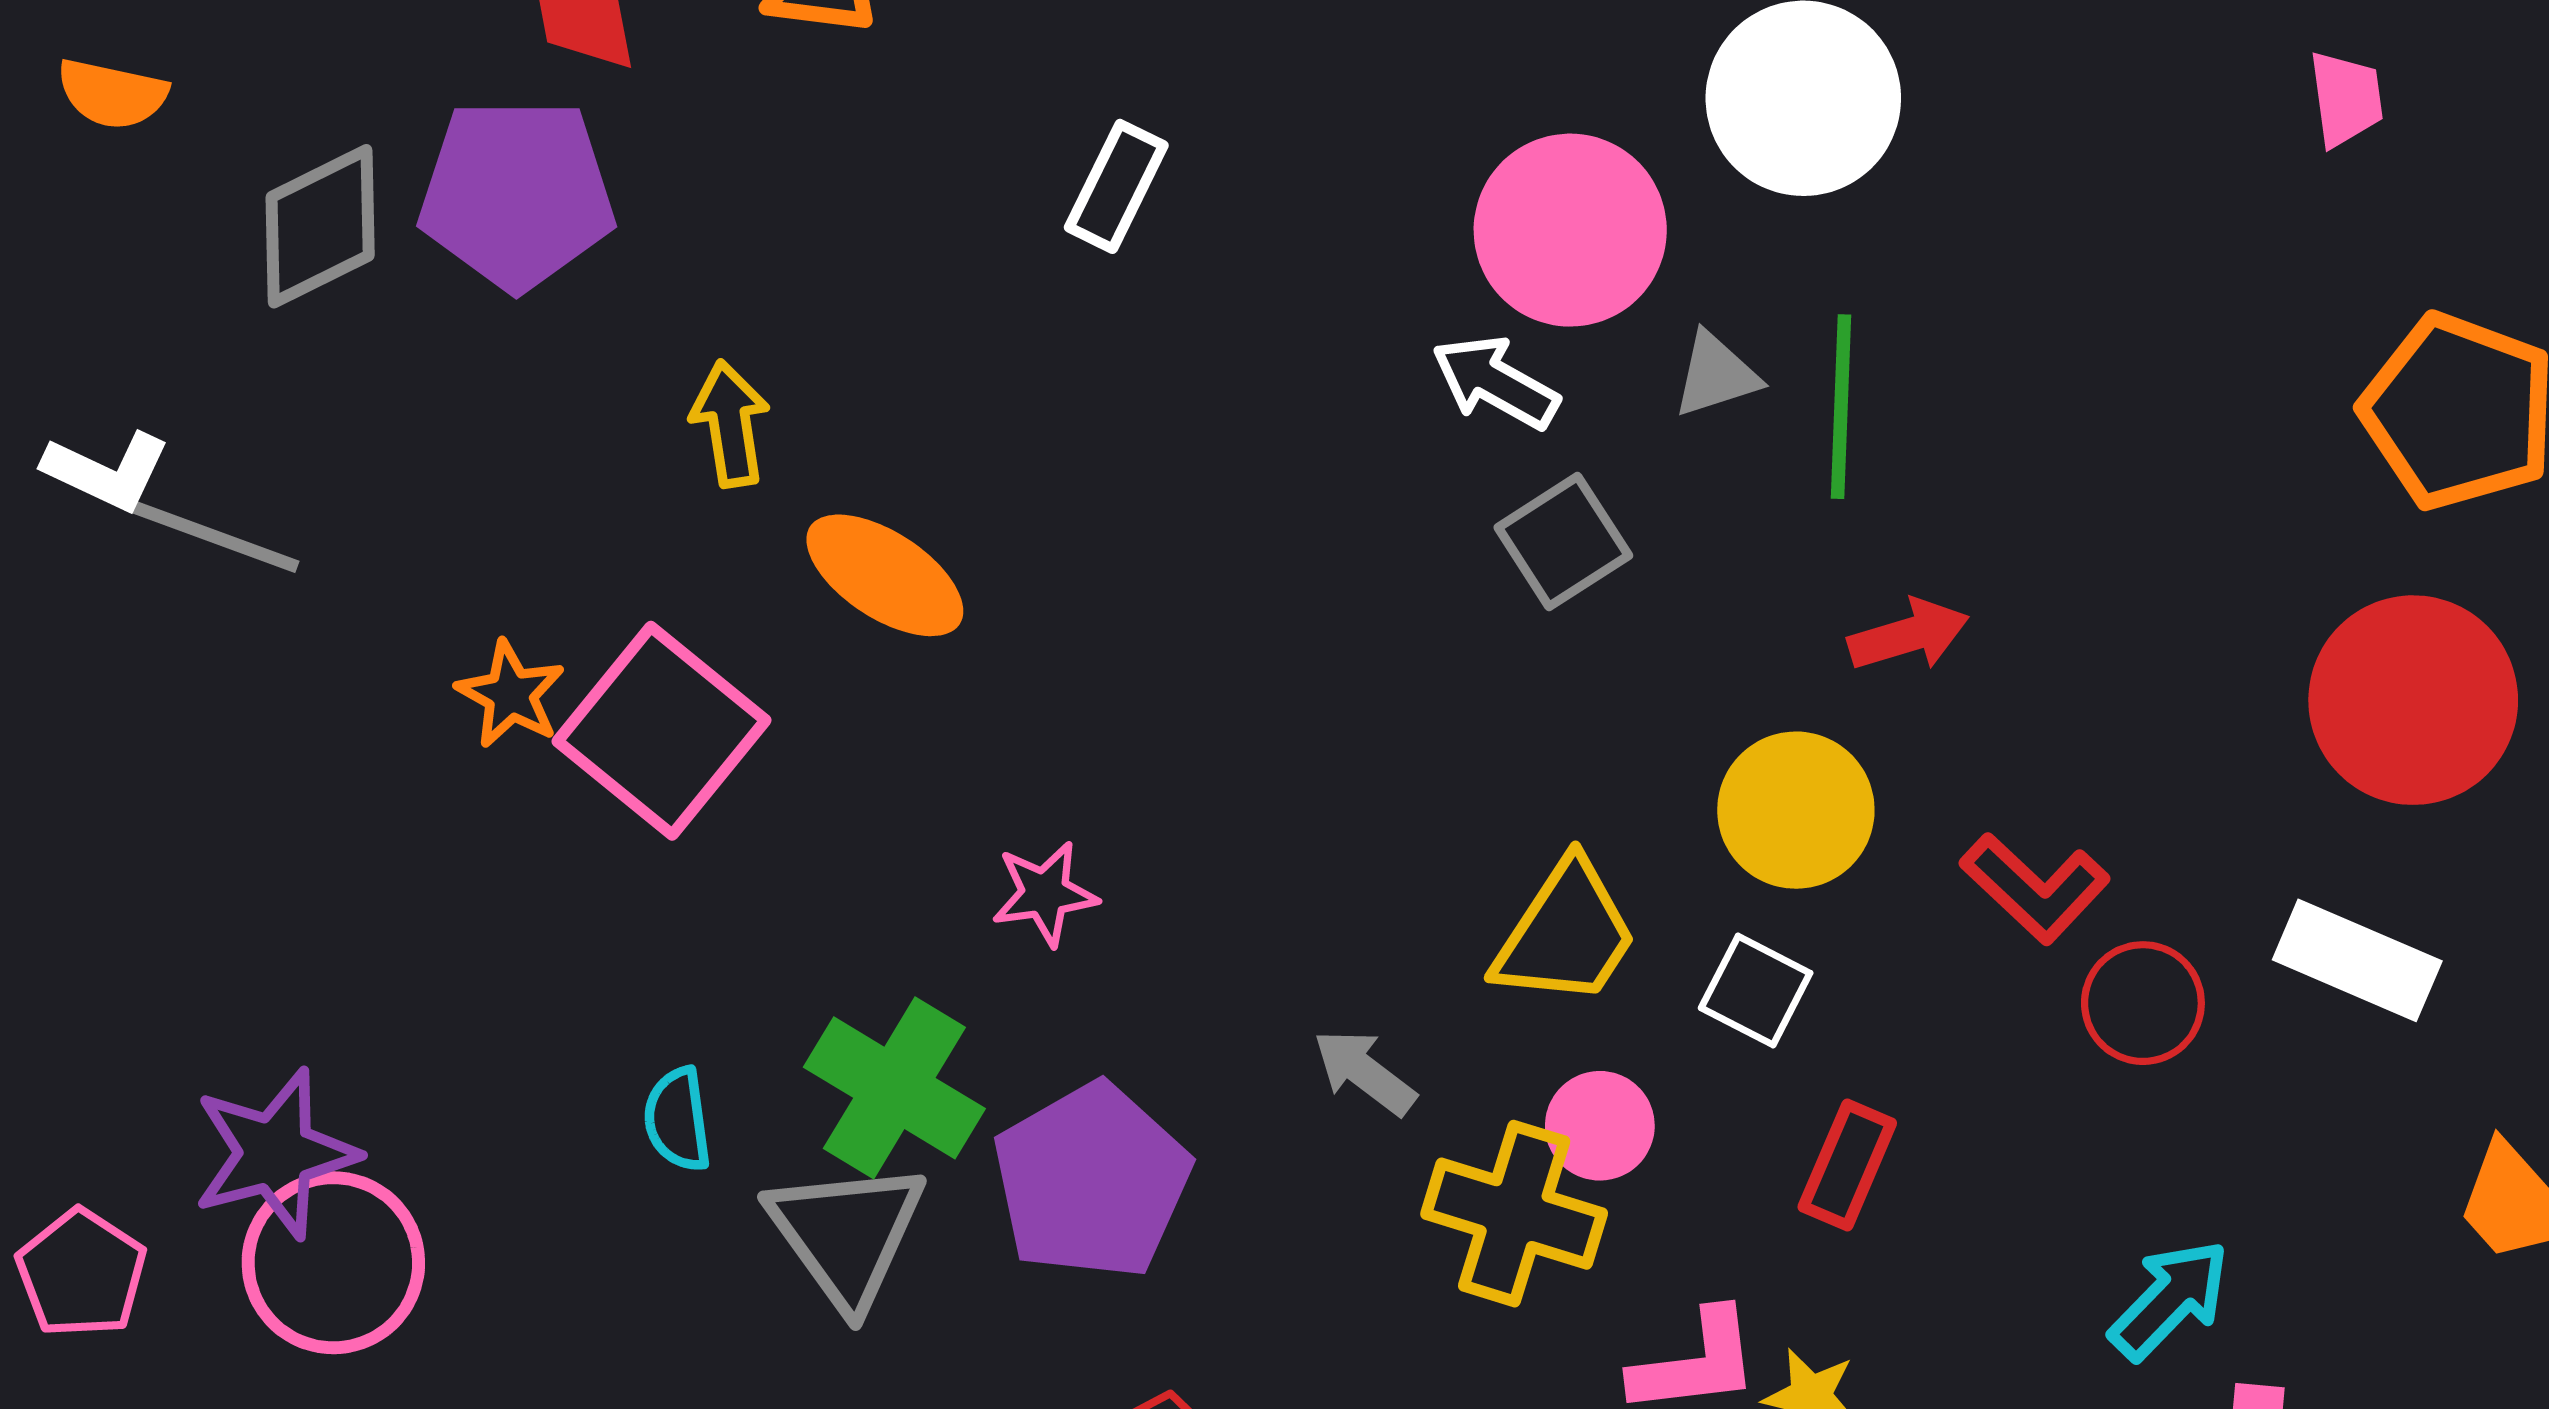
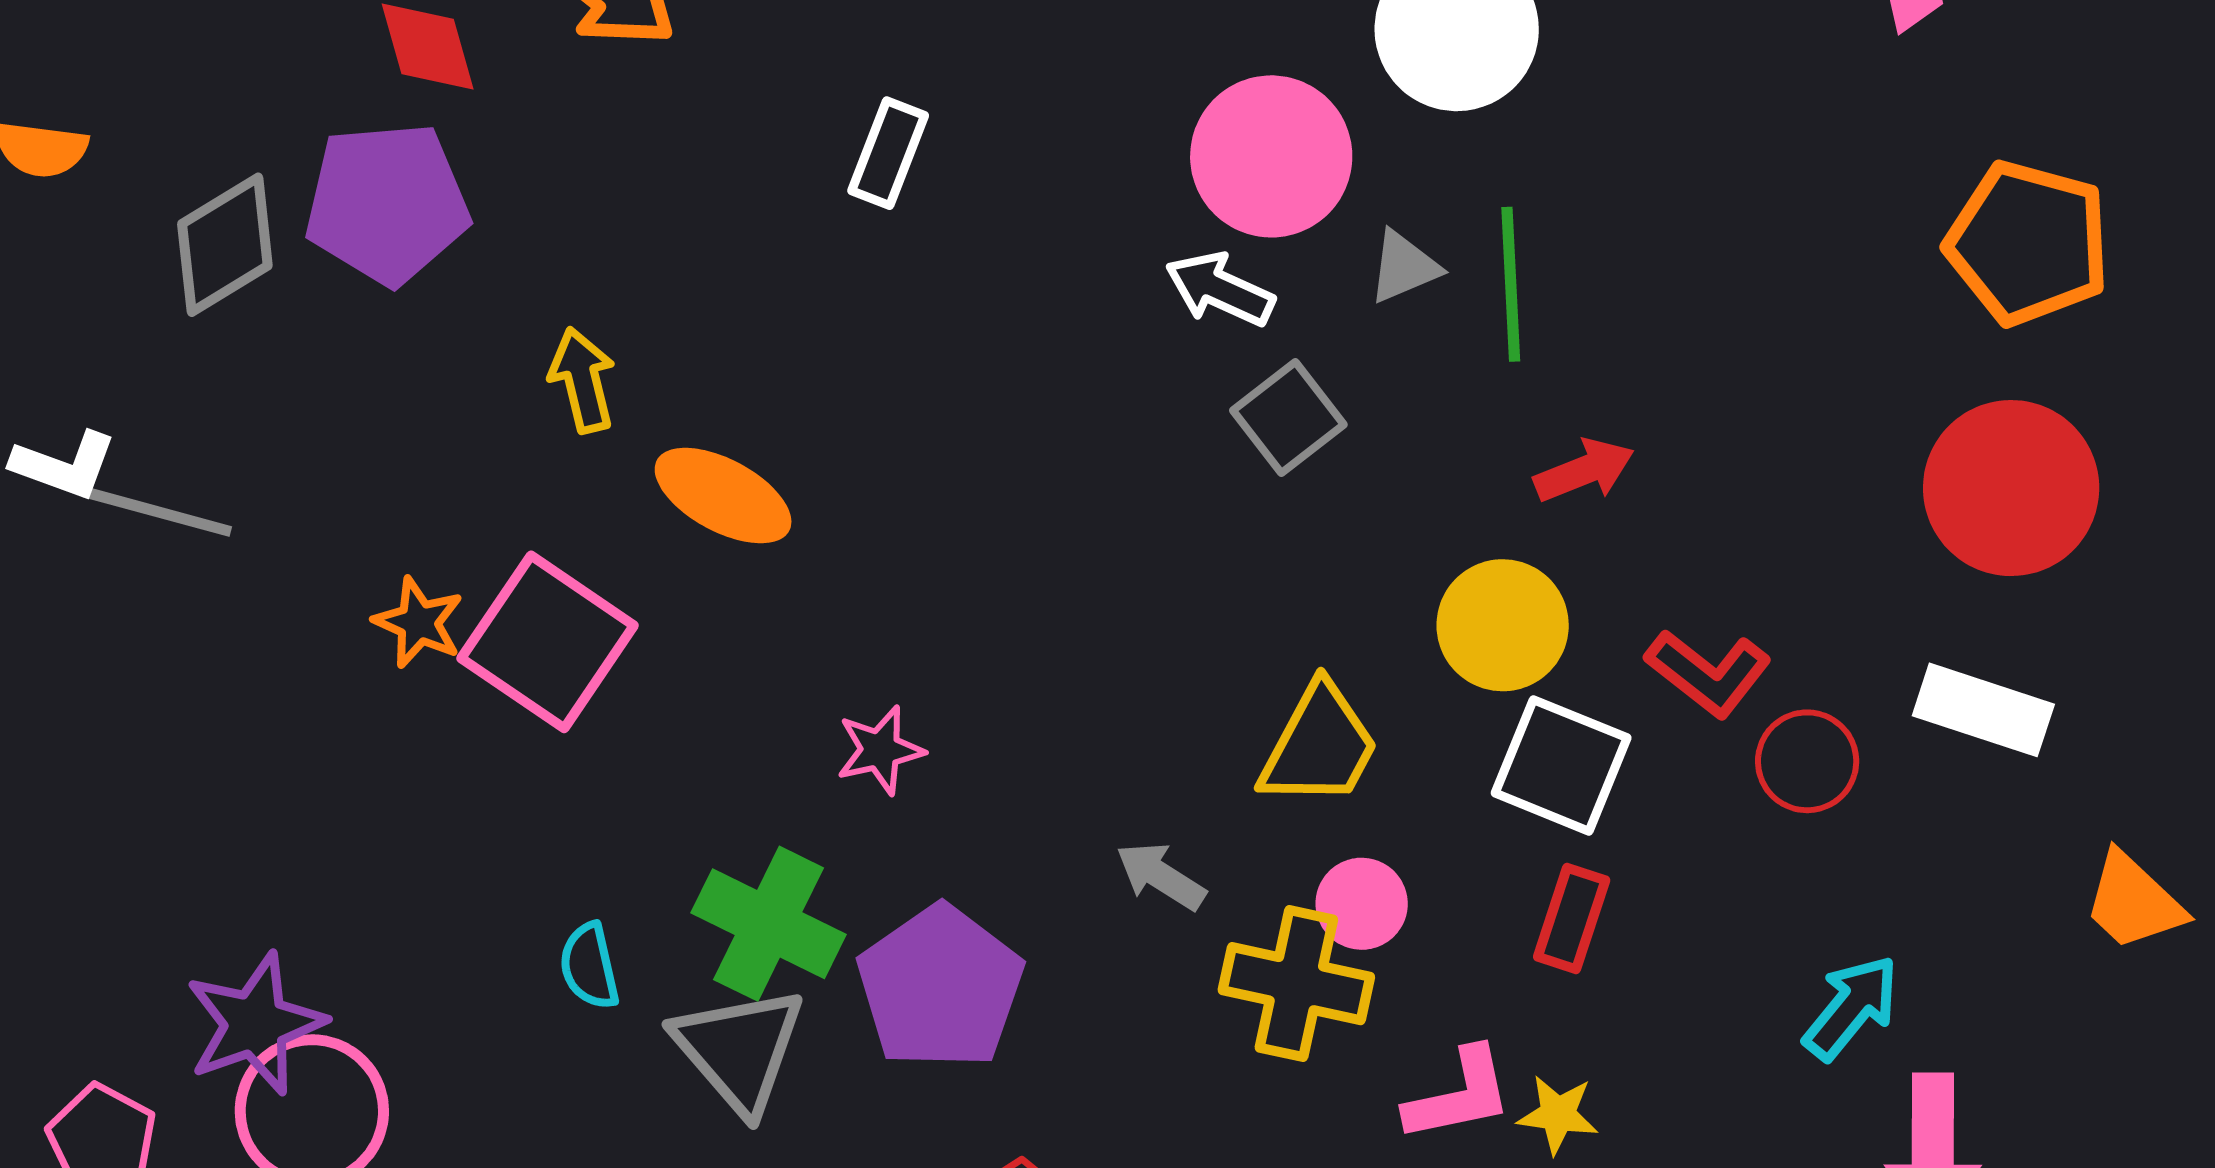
white square: (1756, 991) -> (1561, 765), moved, size x1.5

